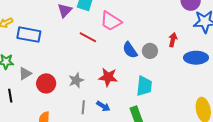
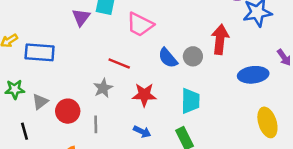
red line: (88, 37) -> (119, 64), moved
red arrow: (173, 40) -> (220, 39), size x1.6
blue ellipse: (196, 58) -> (253, 75), moved
gray star: (76, 80) -> (103, 88), moved
gray line: (83, 107) -> (96, 124), moved

